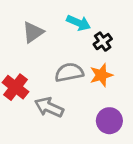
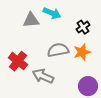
cyan arrow: (79, 23) -> (52, 13), moved
gray triangle: (33, 32) -> (31, 20), turned 30

